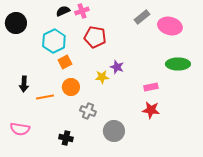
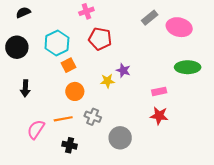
black semicircle: (63, 11) -> (23, 12), moved
black circle: (16, 23) -> (17, 47), moved
orange line: (45, 97) -> (63, 119), moved
pink semicircle: (20, 129) -> (36, 129), moved, turned 114

